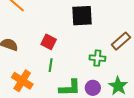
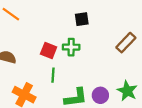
black square: (82, 16) -> (82, 19), size x0.6
green cross: (97, 58) -> (71, 47), moved

